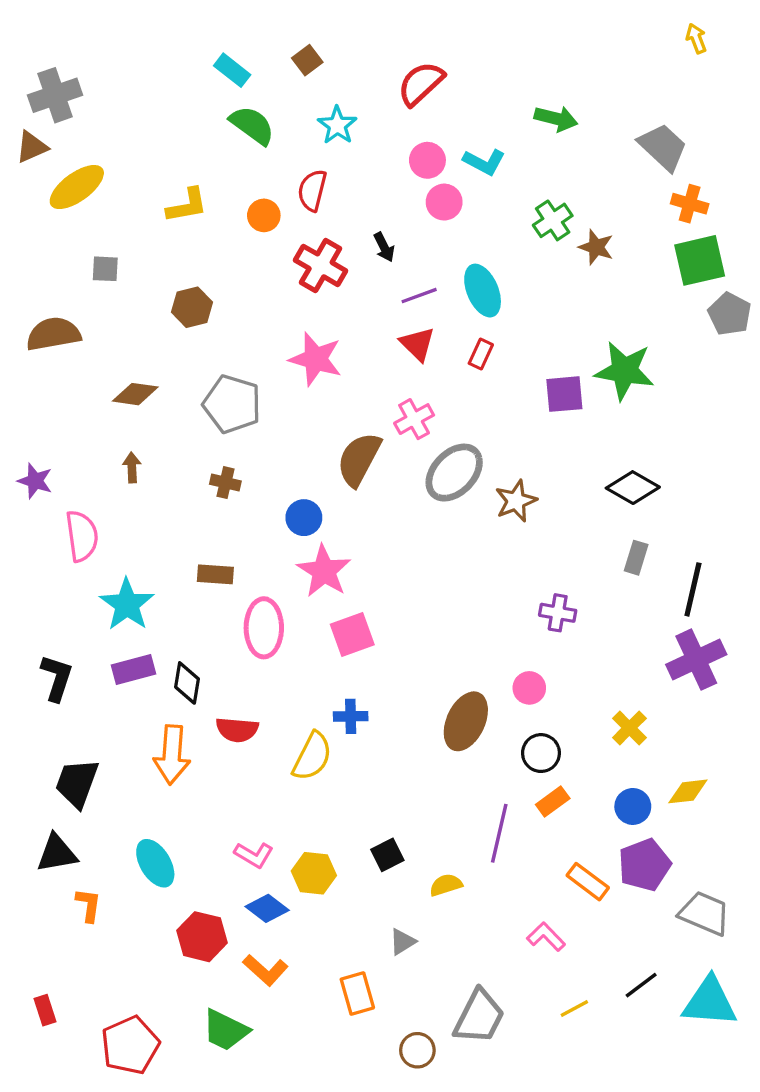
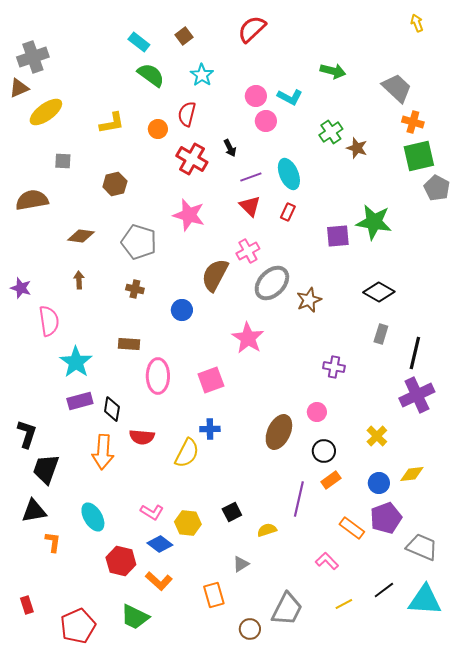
red semicircle: (421, 83) -> (252, 29), moved
pink star: (324, 571) -> (248, 338), moved
black L-shape: (57, 678) -> (27, 434), moved

